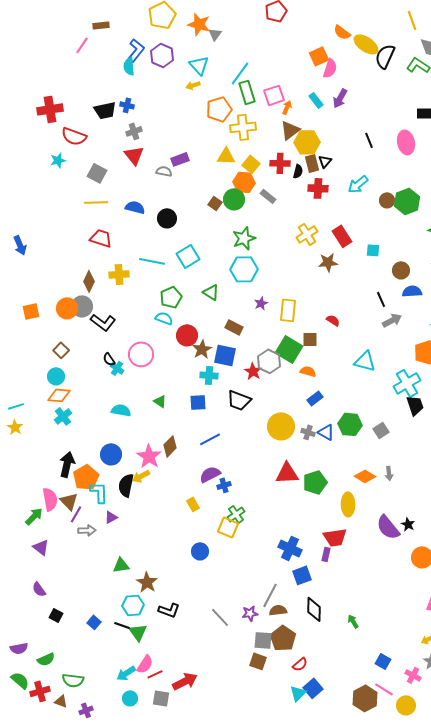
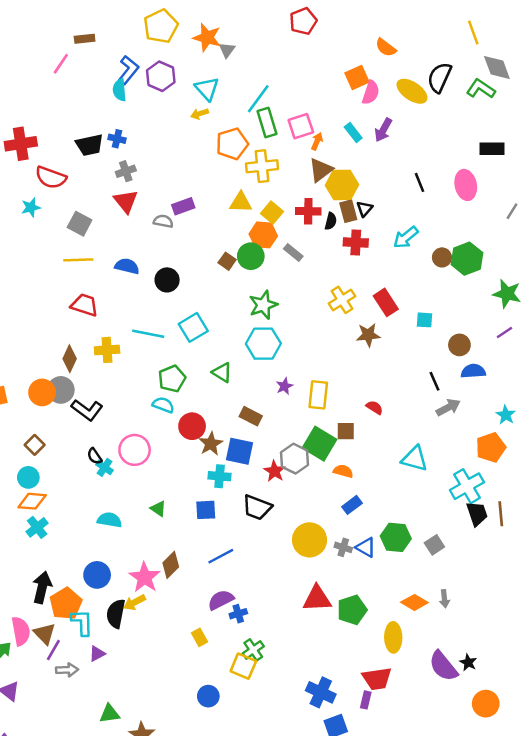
yellow ellipse: (366, 44) -> (412, 91), moved

